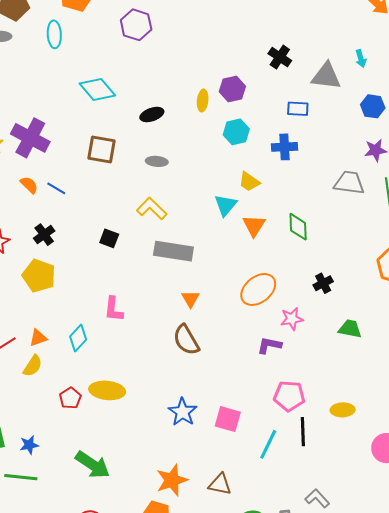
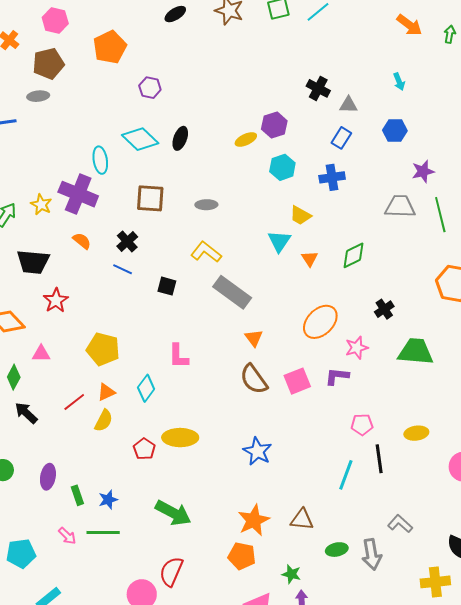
purple hexagon: (136, 25) -> (150, 88), moved, size x0.7
cyan ellipse: (54, 34) -> (100, 160), moved
gray triangle: (326, 76) -> (348, 105), moved, size x0.6
yellow ellipse: (203, 101) -> (246, 139), turned 65
blue hexagon: (373, 106) -> (395, 131), moved
blue rectangle: (298, 109) -> (341, 138), turned -55
black ellipse: (152, 115) -> (180, 138), moved, turned -45
blue line: (56, 188) -> (123, 269), moved
orange triangle: (254, 226) -> (310, 259), size x0.7
green diamond: (298, 227) -> (354, 255), turned 72
black cross: (44, 235) -> (127, 241), moved
gray rectangle: (173, 251) -> (232, 292), turned 33
yellow pentagon: (39, 276) -> (103, 349), moved
green trapezoid: (350, 329) -> (416, 352), size x1.5
pink pentagon: (289, 396) -> (362, 425), size x0.7
pink square: (228, 419) -> (297, 381), moved, turned -32

